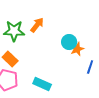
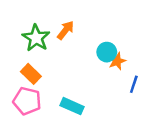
green star: (14, 31) -> (36, 38), turned 30

